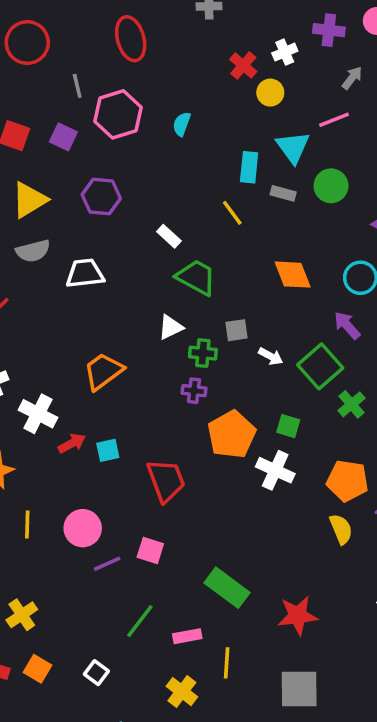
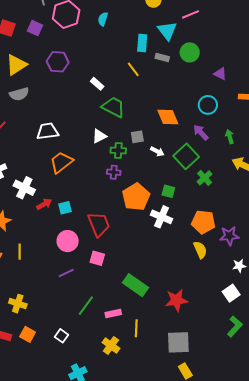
white trapezoid: (85, 273) -> (48, 131), moved
orange diamond: (293, 275) -> (168, 117), moved
pink circle: (83, 528) -> (68, 241), moved
pink square: (150, 551) -> (97, 258), moved
yellow cross: (22, 615) -> (18, 304), turned -36

